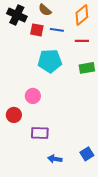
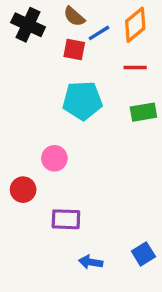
red square: (37, 30) -> (74, 49), moved
blue line: (57, 30) -> (99, 33), moved, turned -40

